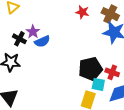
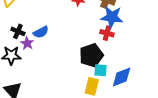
purple star: (33, 32) -> (27, 43), moved
red cross: (112, 72) -> (107, 33), moved

